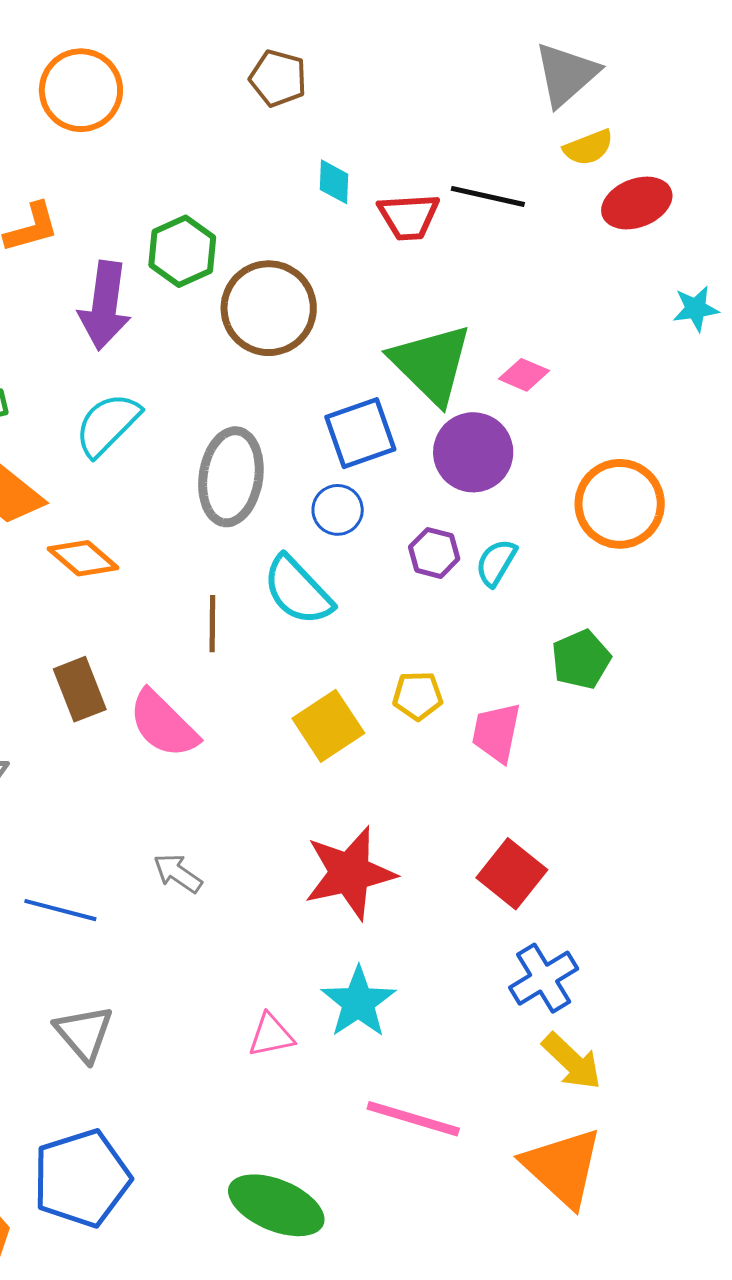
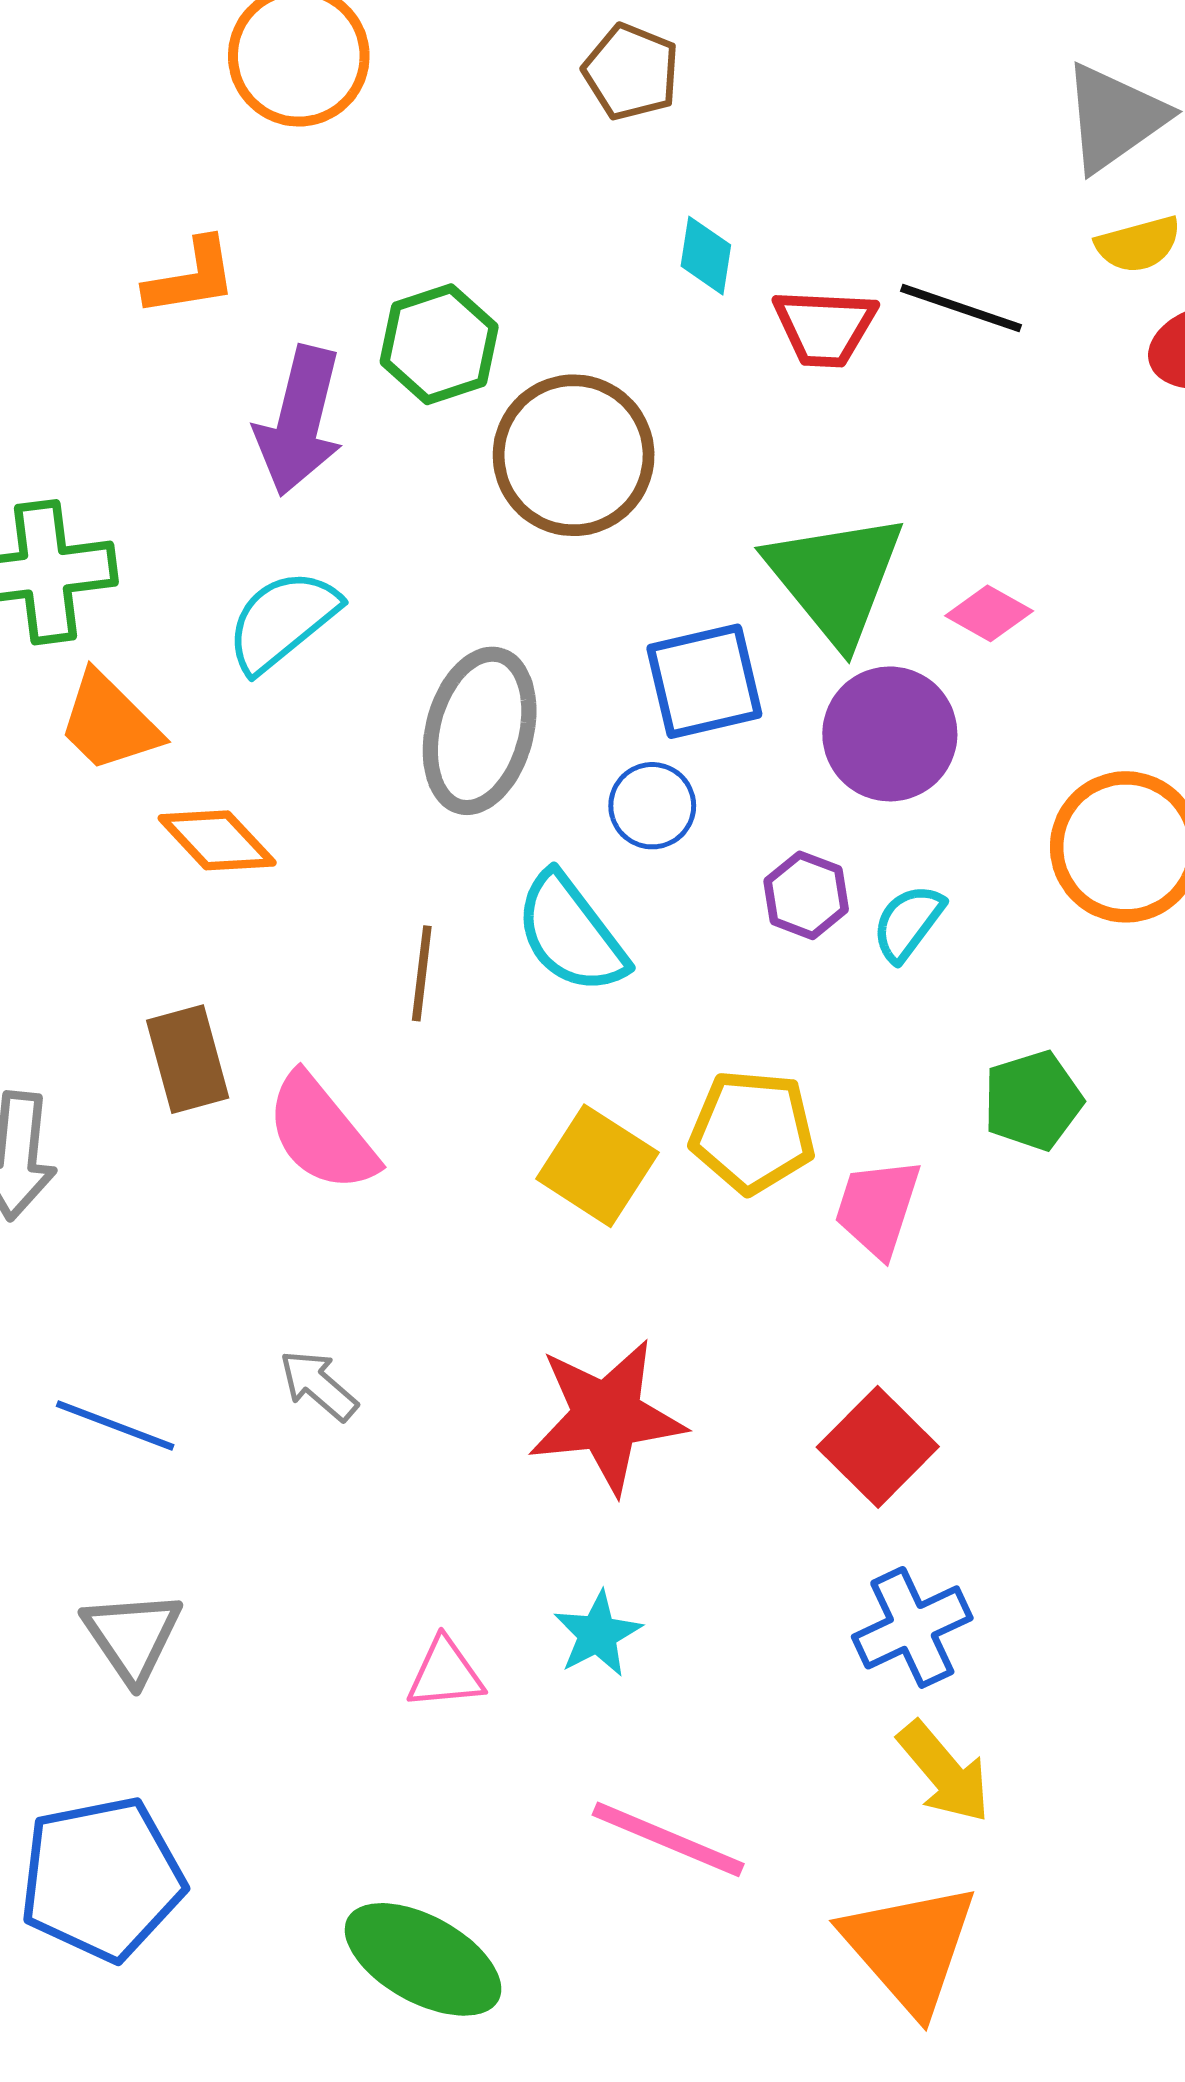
yellow pentagon: (418, 696) -> (753, 1132), size x1.5
yellow square: (328, 726) -> (597, 1166), turned -30
cyan star: (358, 1002) -> (598, 1634), size x0.7

